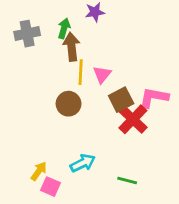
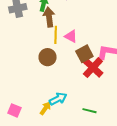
pink triangle: (102, 74) -> (71, 36), turned -40
yellow arrow: (39, 171) -> (45, 108), moved
pink square: (50, 187) -> (14, 110), moved

